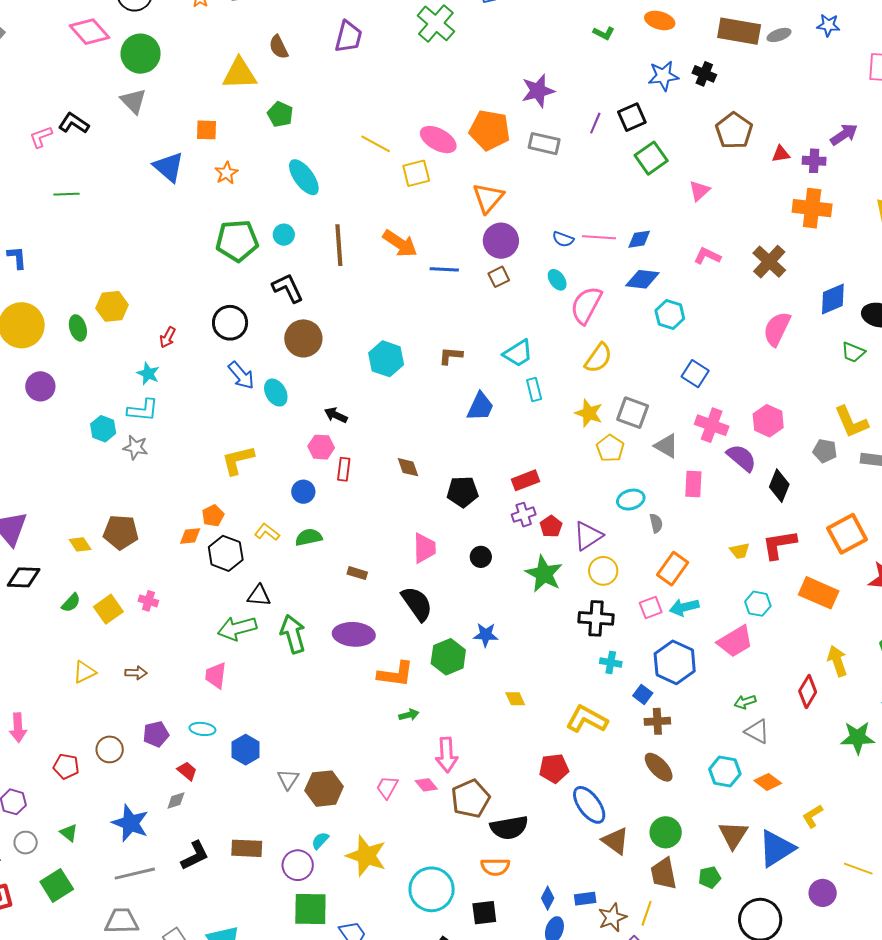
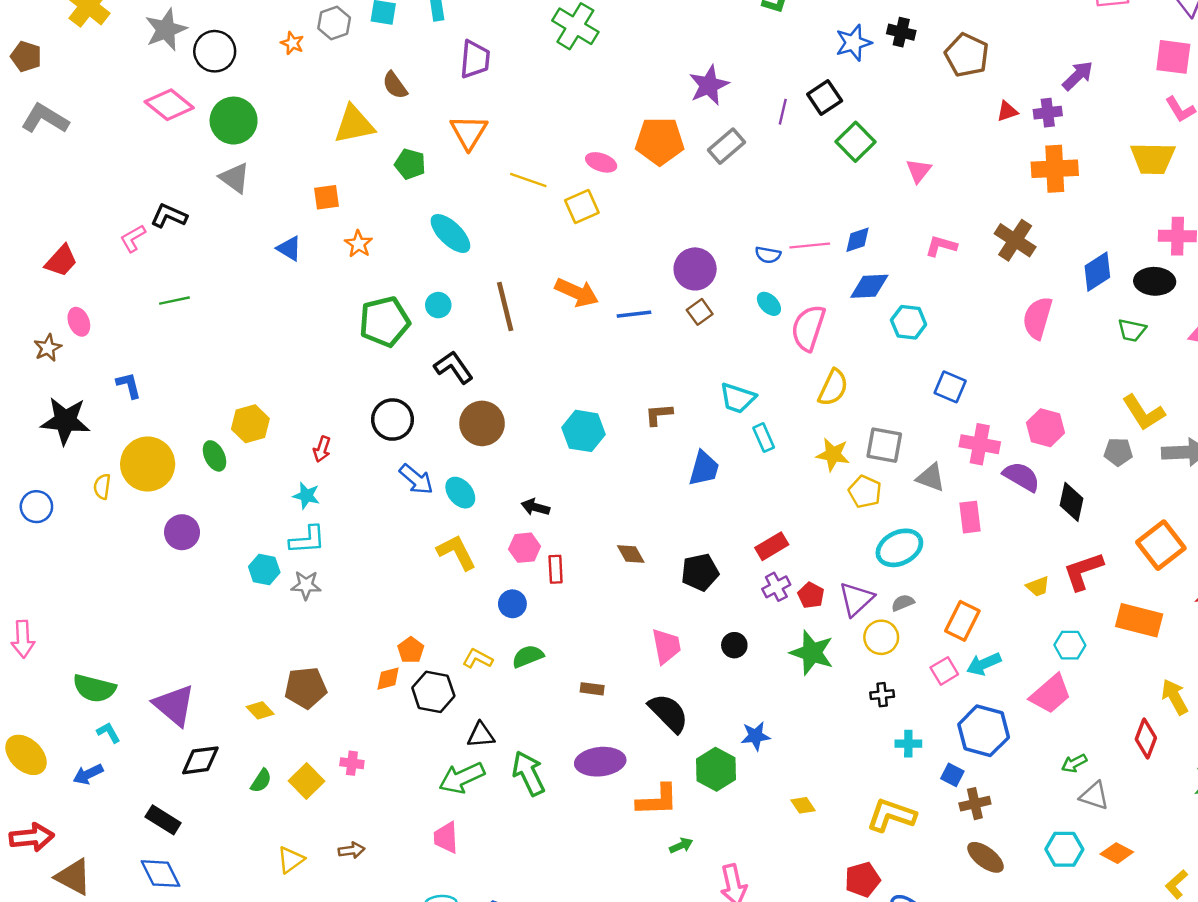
brown pentagon: (734, 131) -> (967, 55), moved
pink ellipse: (438, 140) -> (601, 162), size x0.7
gray rectangle: (544, 144) -> (727, 146), turned -44
blue triangle: (169, 167) -> (289, 248), size x0.7
orange triangle: (488, 198) -> (469, 132), moved
cyan trapezoid: (518, 353) -> (738, 398), turned 60
yellow L-shape: (238, 460) -> (456, 552), moved, turned 87
cyan ellipse: (631, 500) -> (899, 548), size x1.4
gray semicircle: (656, 523) -> (903, 603), moved, turned -90
black cross: (596, 618) -> (882, 695), size x0.6

